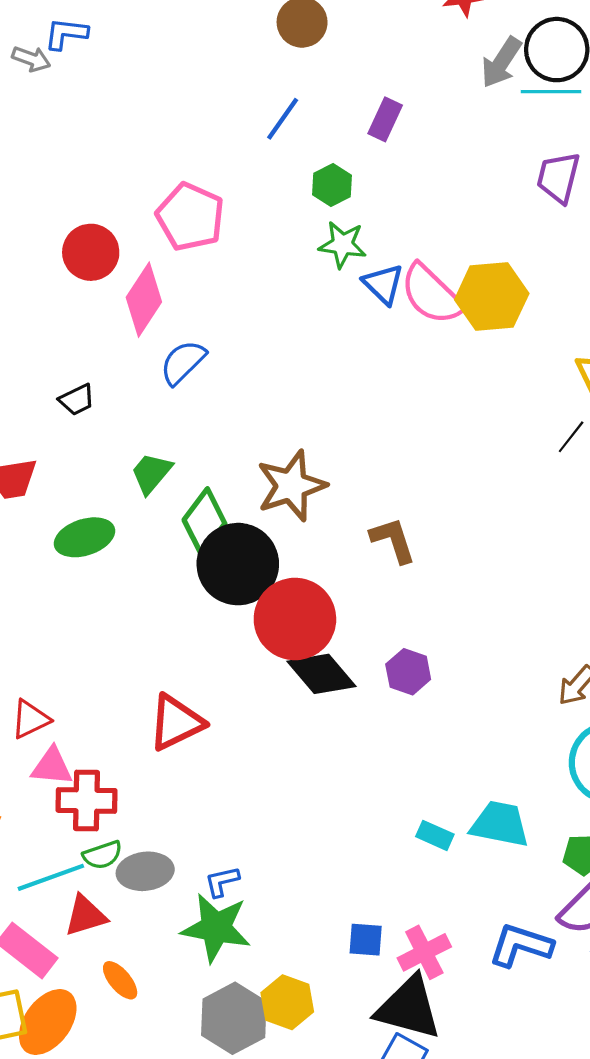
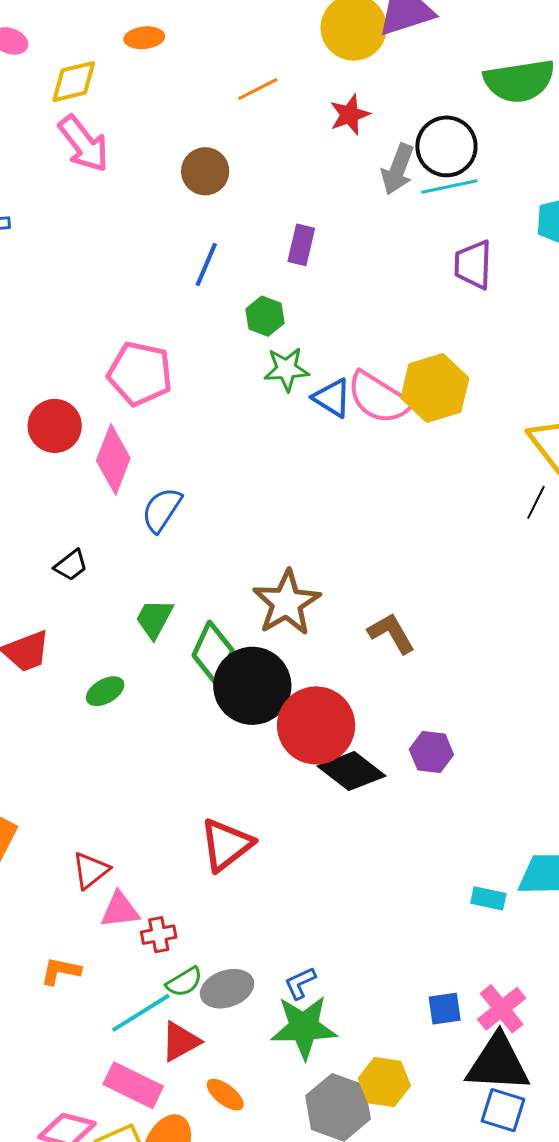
green ellipse: (85, 537) -> (105, 691), size x0.7
red cross: (86, 800) -> (159, 935), size x0.6

